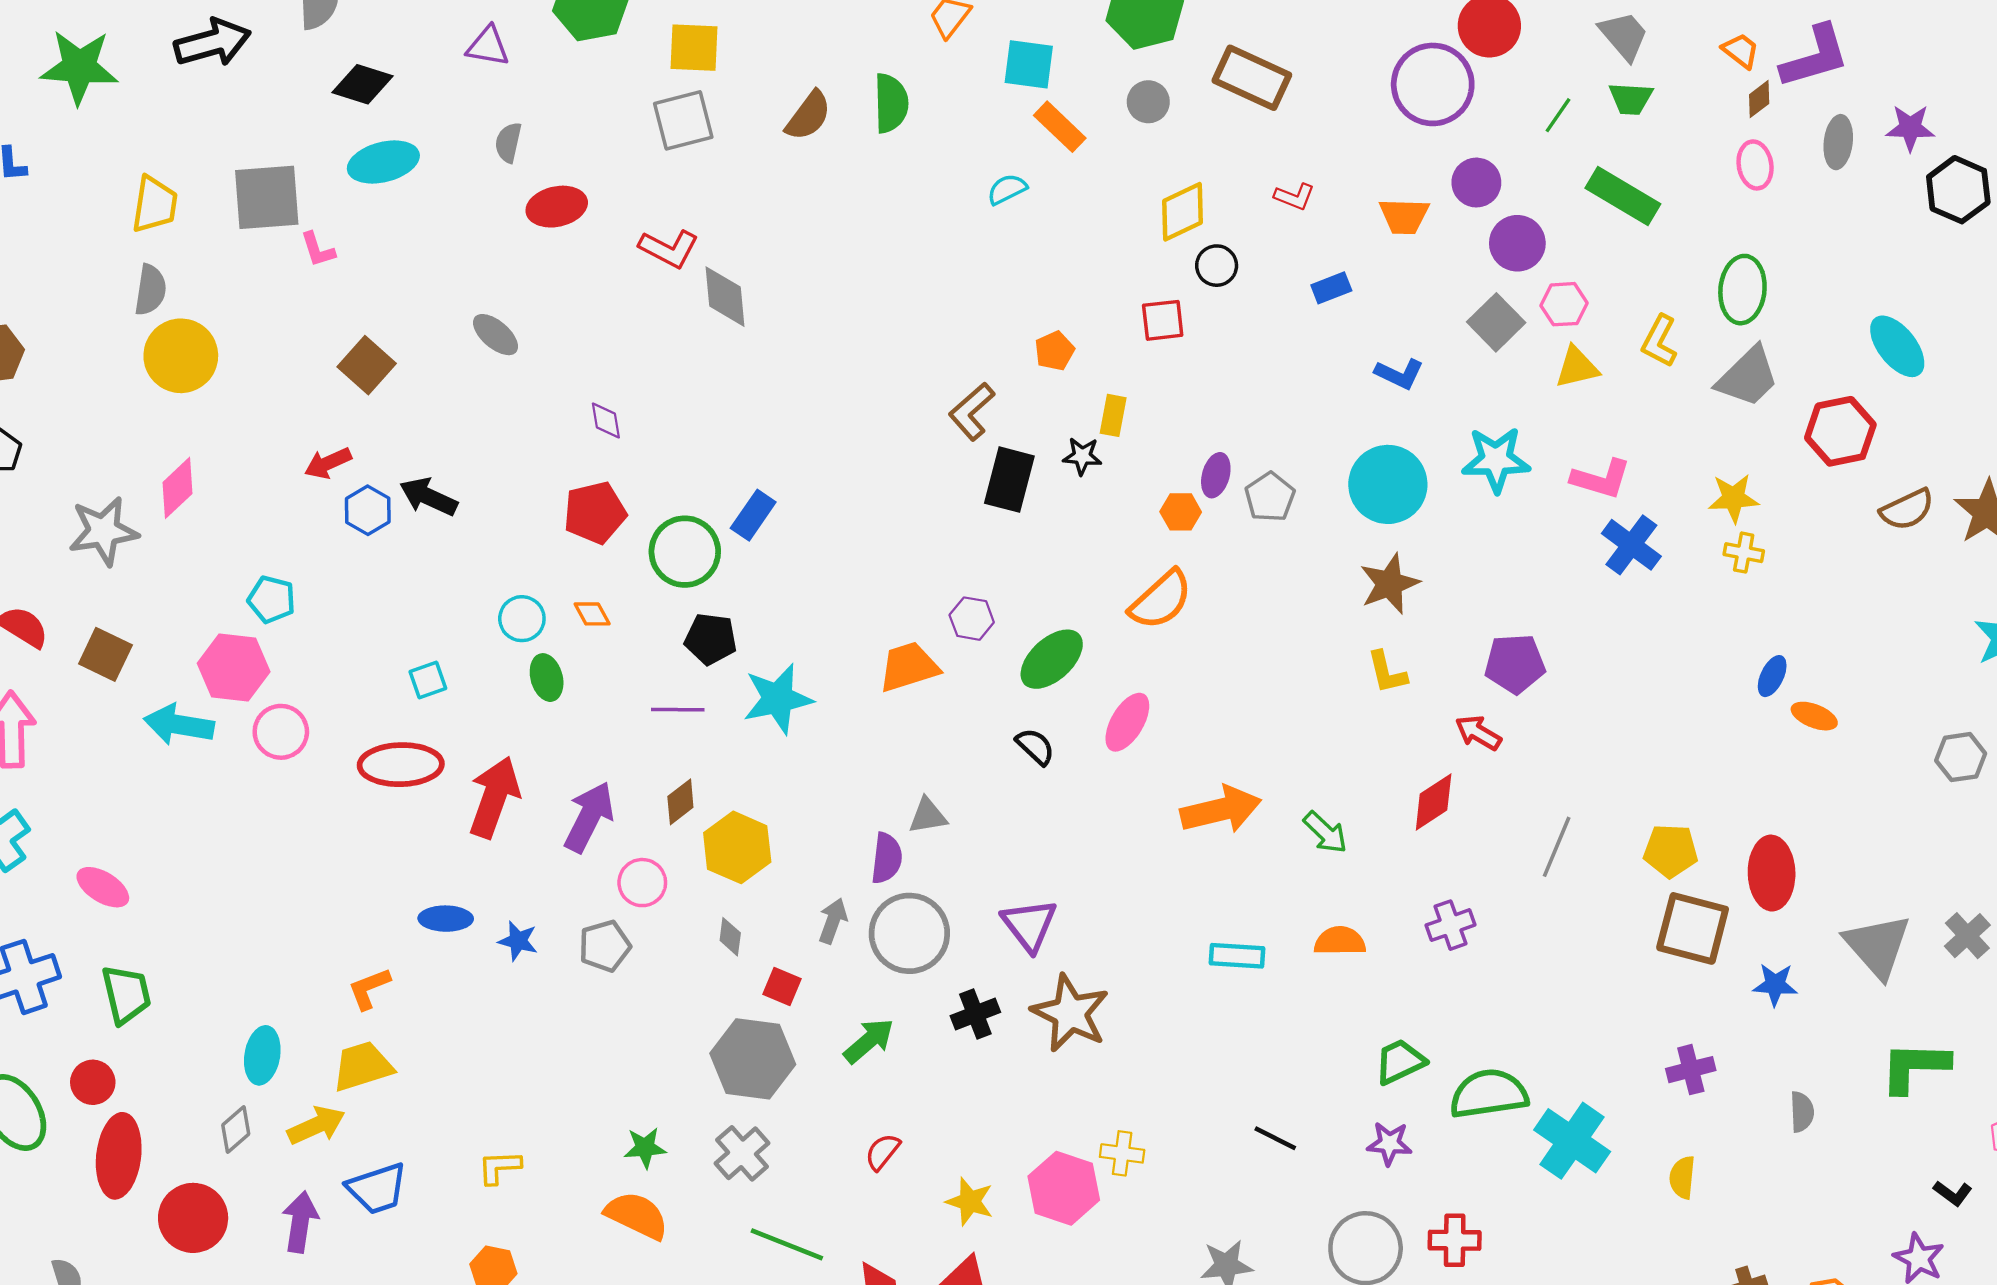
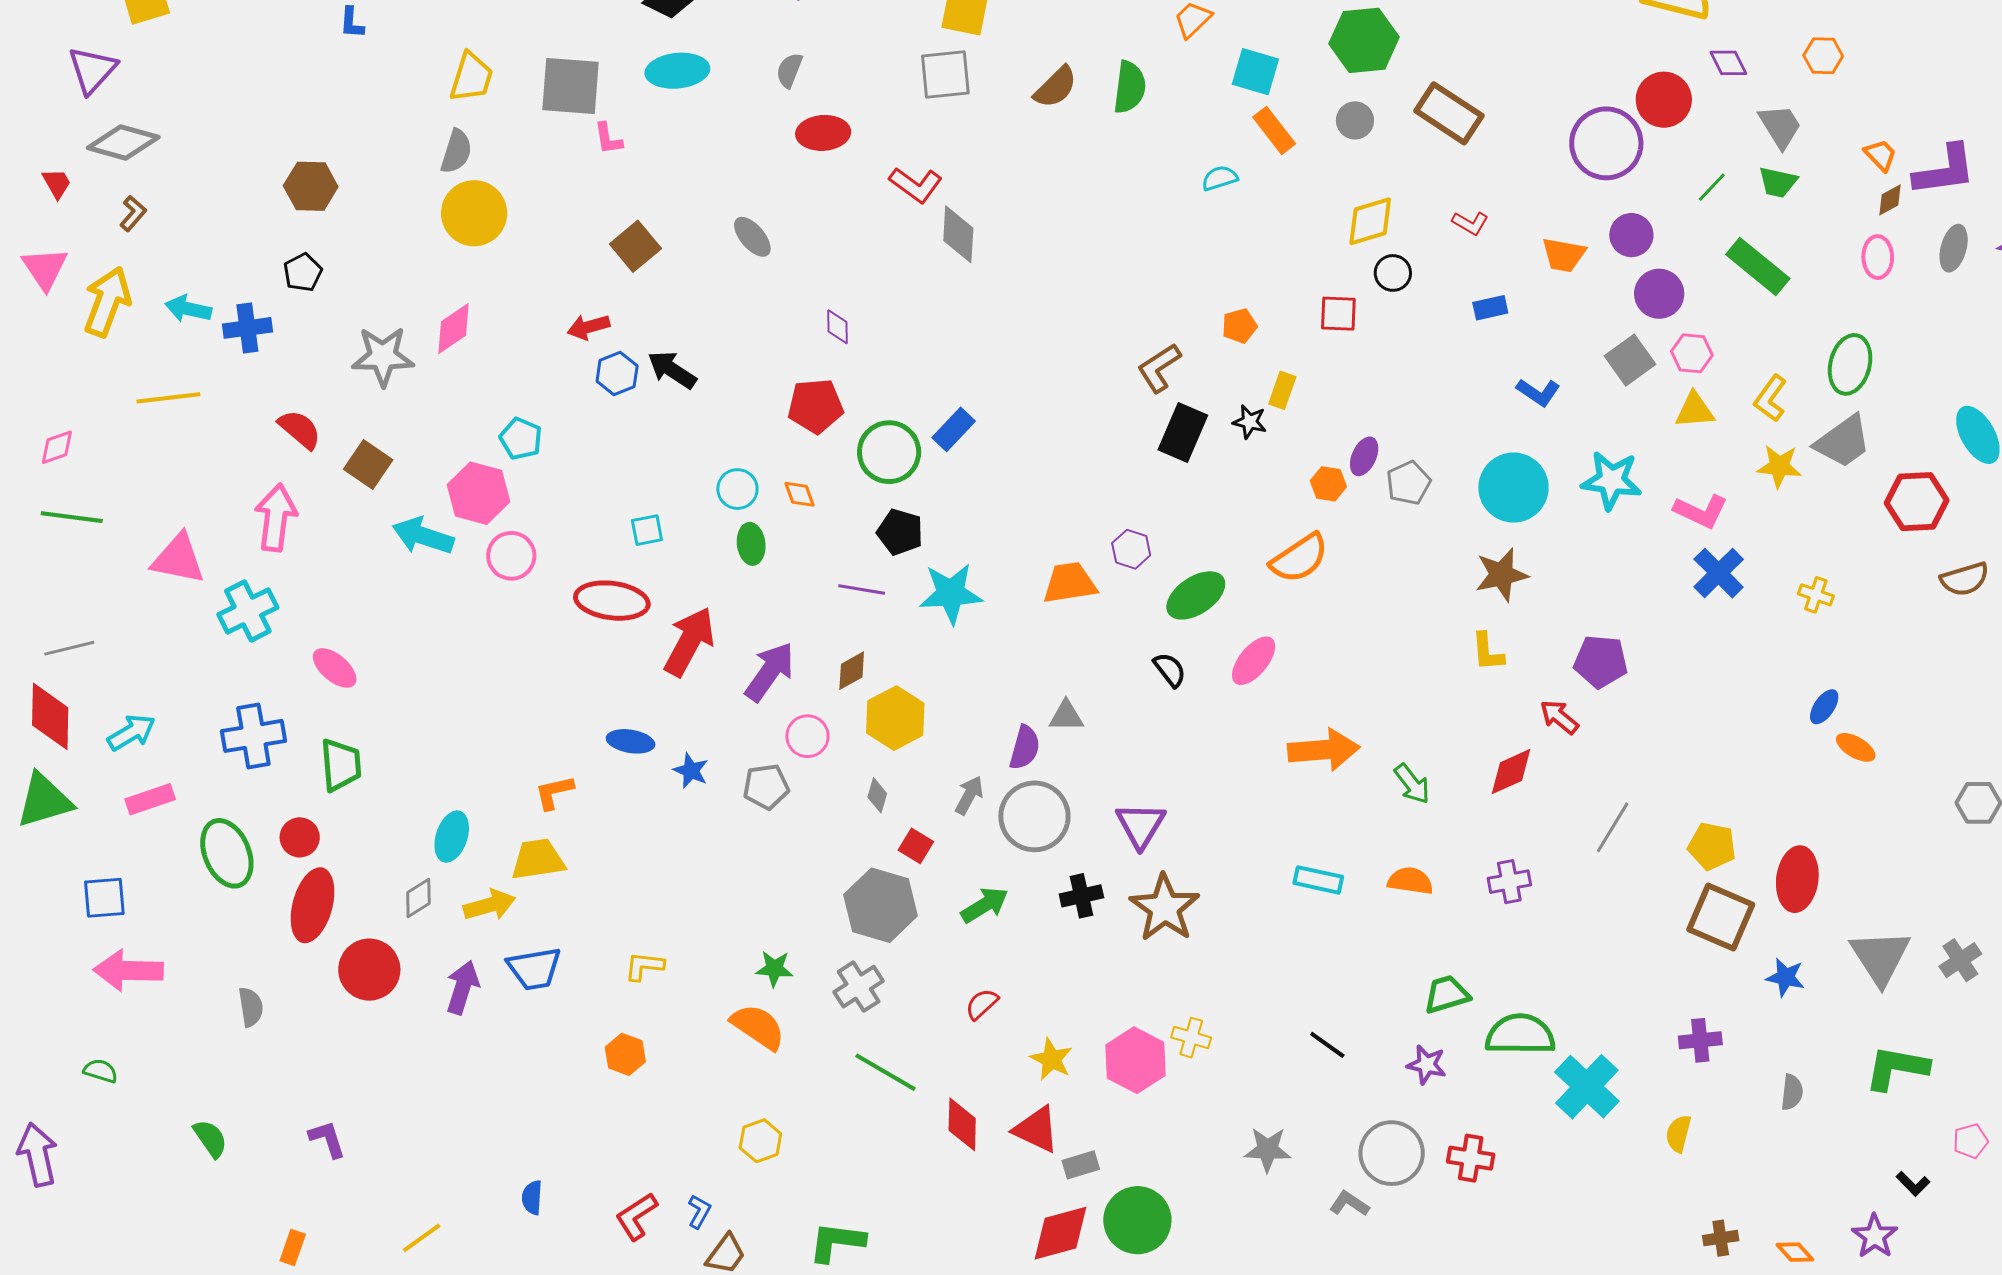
yellow star: (1734, 498) -> (1779, 466), moved

